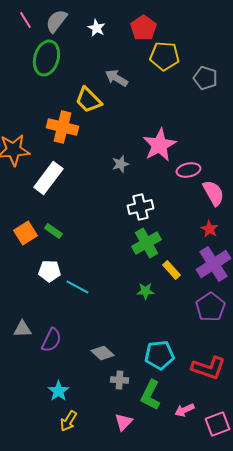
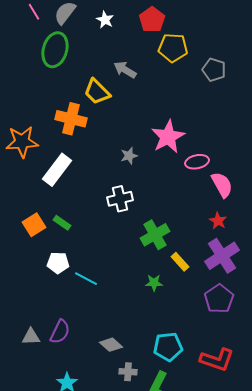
white cross: (140, 207) -> (120, 199), moved
gray triangle: (22, 329) -> (31, 337), moved

